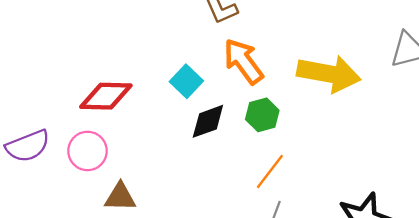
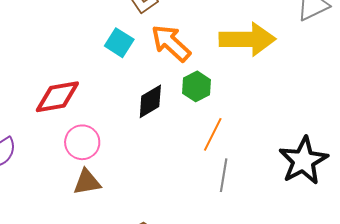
cyan square: (186, 81) -> (119, 43), moved
pink circle: (87, 151) -> (82, 142), moved

